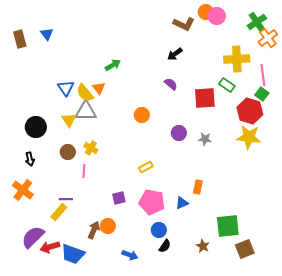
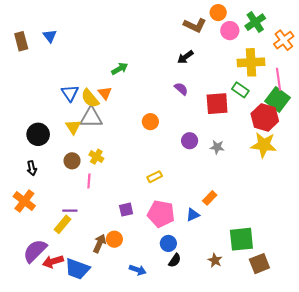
pink circle: (217, 16) -> (230, 31), moved
green cross: (257, 22) -> (255, 22), moved
green square: (262, 94) -> (277, 99), size x1.6
orange rectangle: (198, 187) -> (210, 198), turned 32

